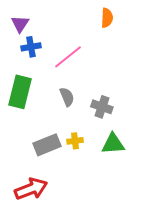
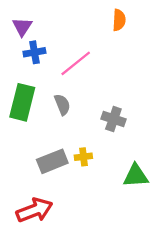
gray semicircle: (67, 97) -> (62, 105), moved
green triangle: (113, 144) -> (136, 176), moved

